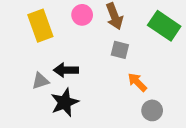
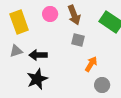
gray triangle: (40, 81) -> (16, 51), moved
orange arrow: (137, 82) -> (91, 64), turned 77

